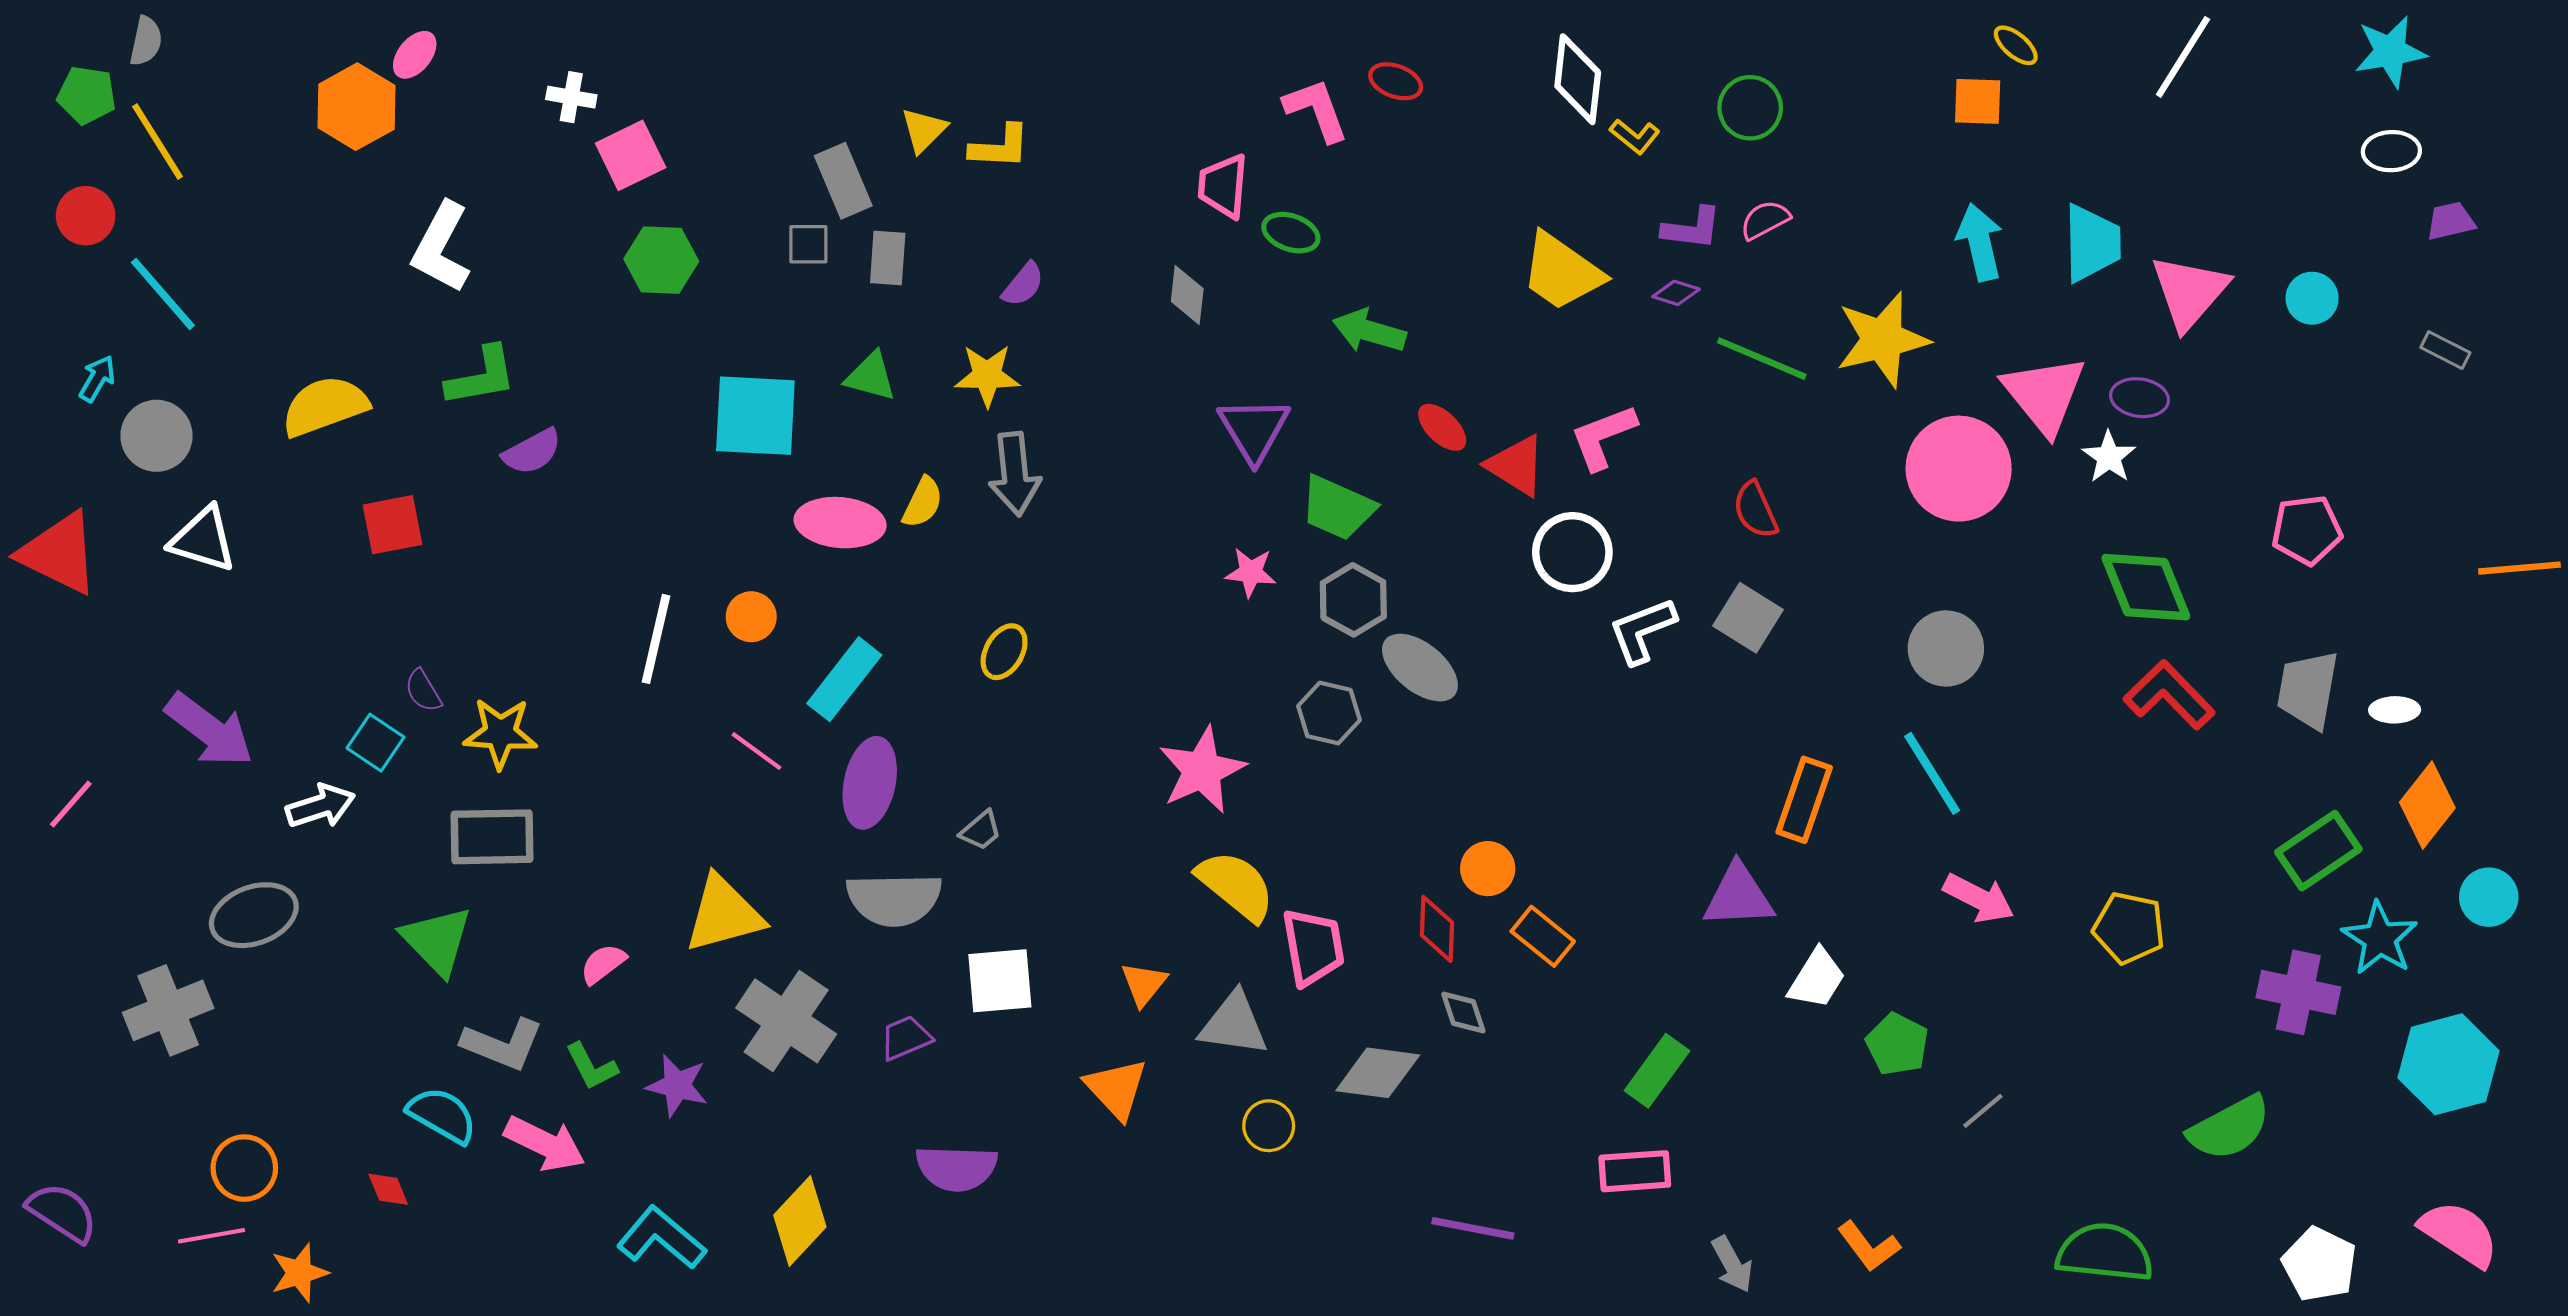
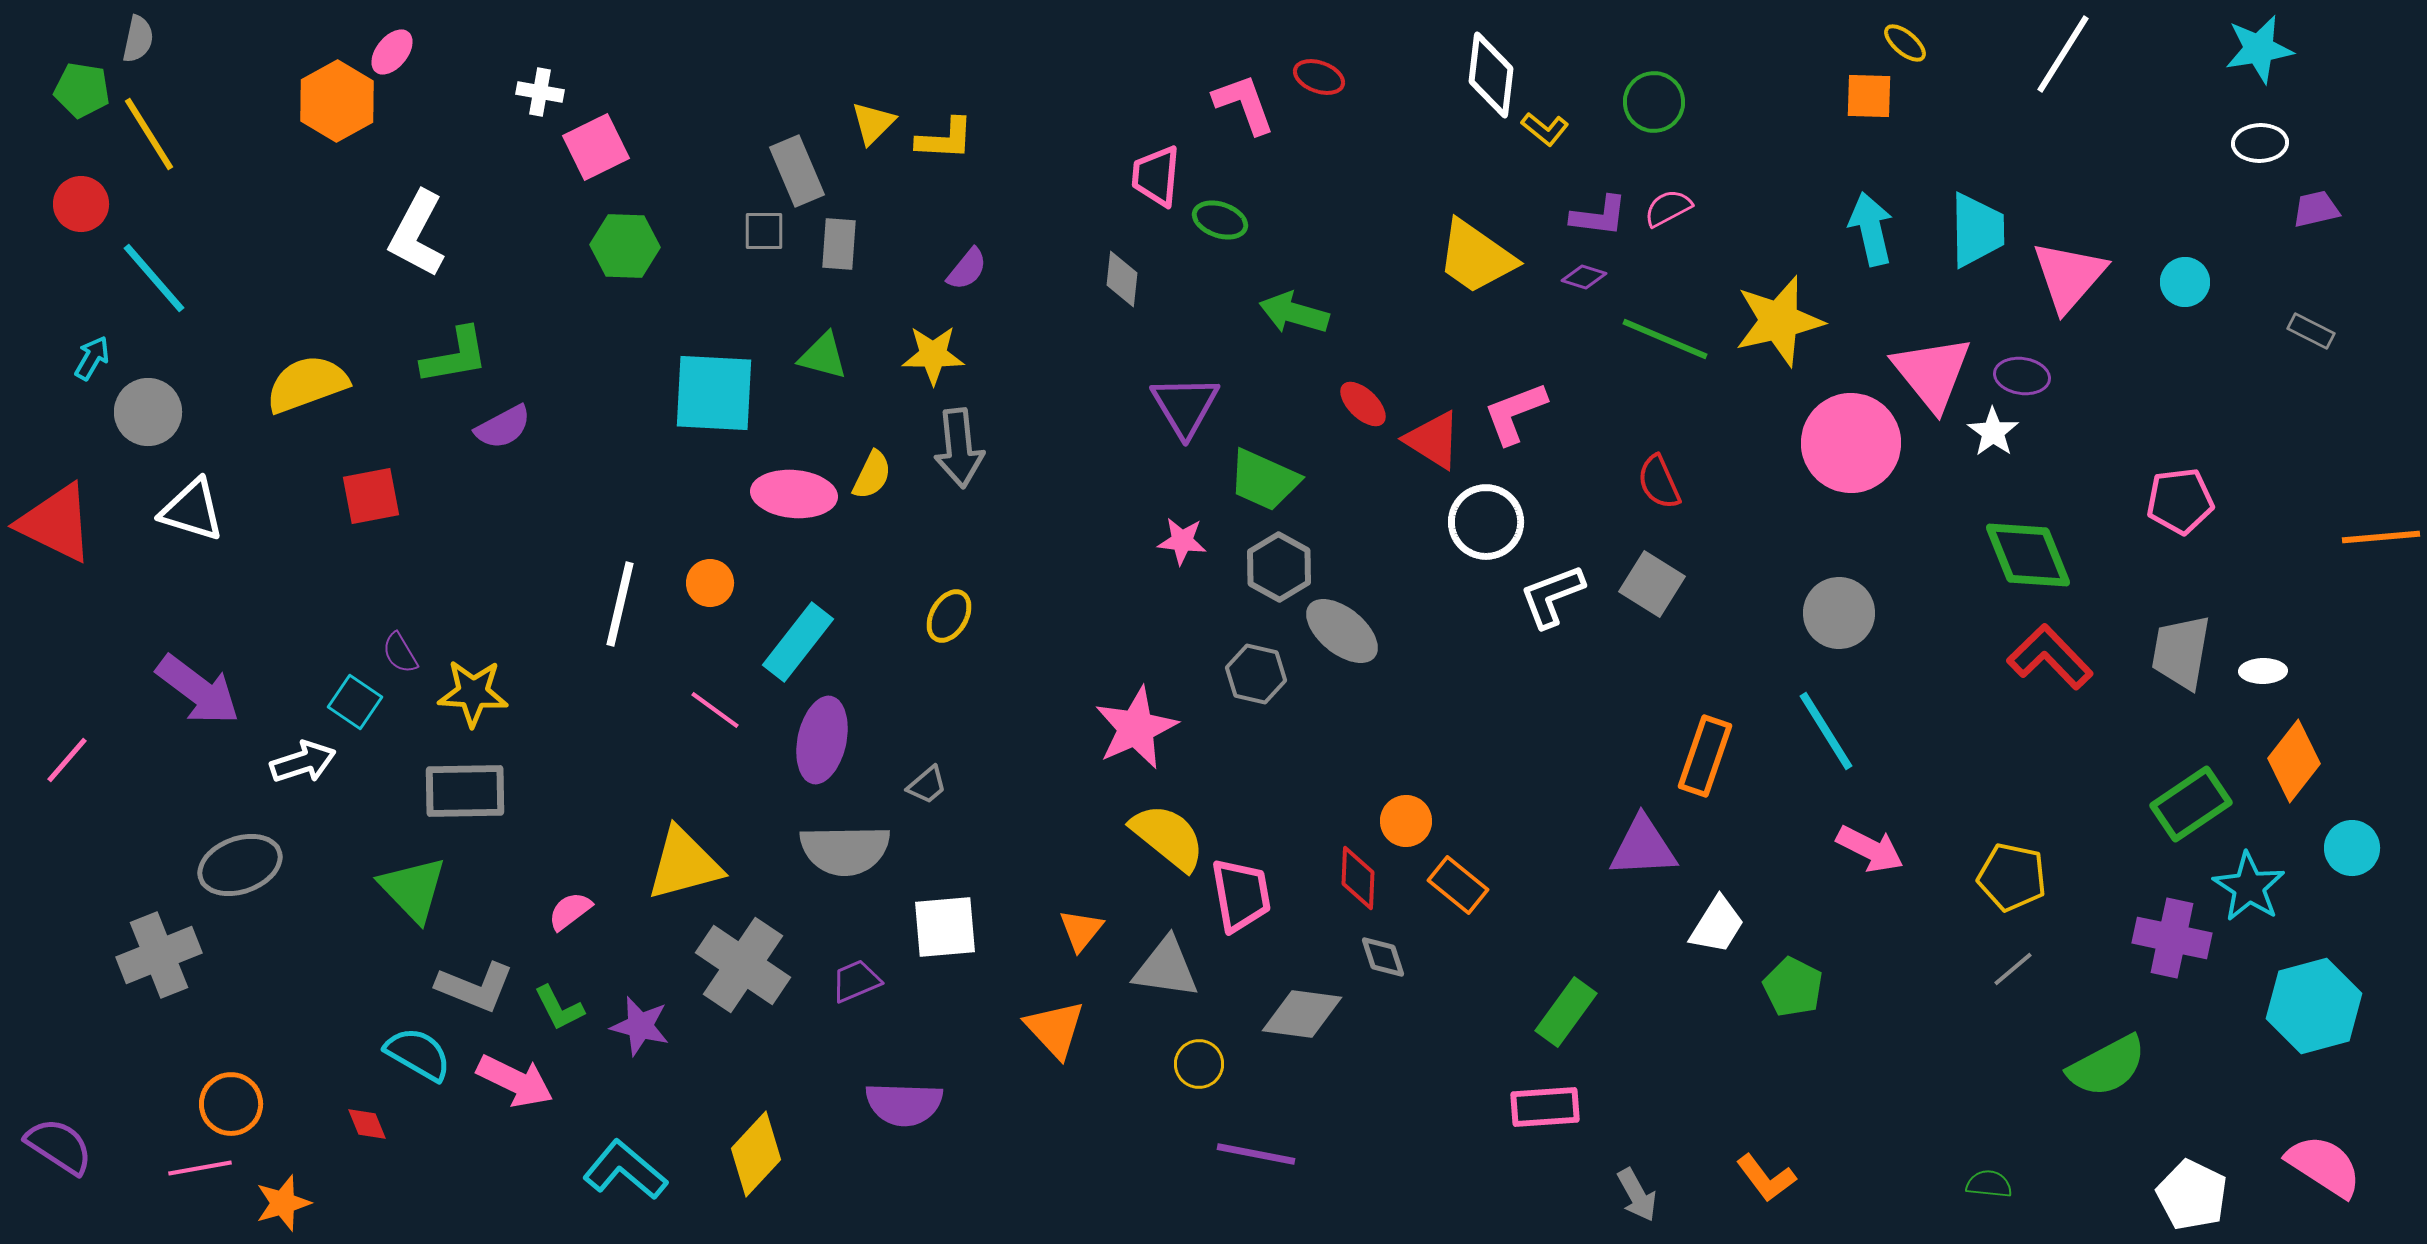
gray line: (1983, 1111) -> (2013, 969), moved
purple line: (1473, 1228) -> (1256, 1154), moved
green semicircle: (2105, 1253) -> (1989, 1184), size x0.5

